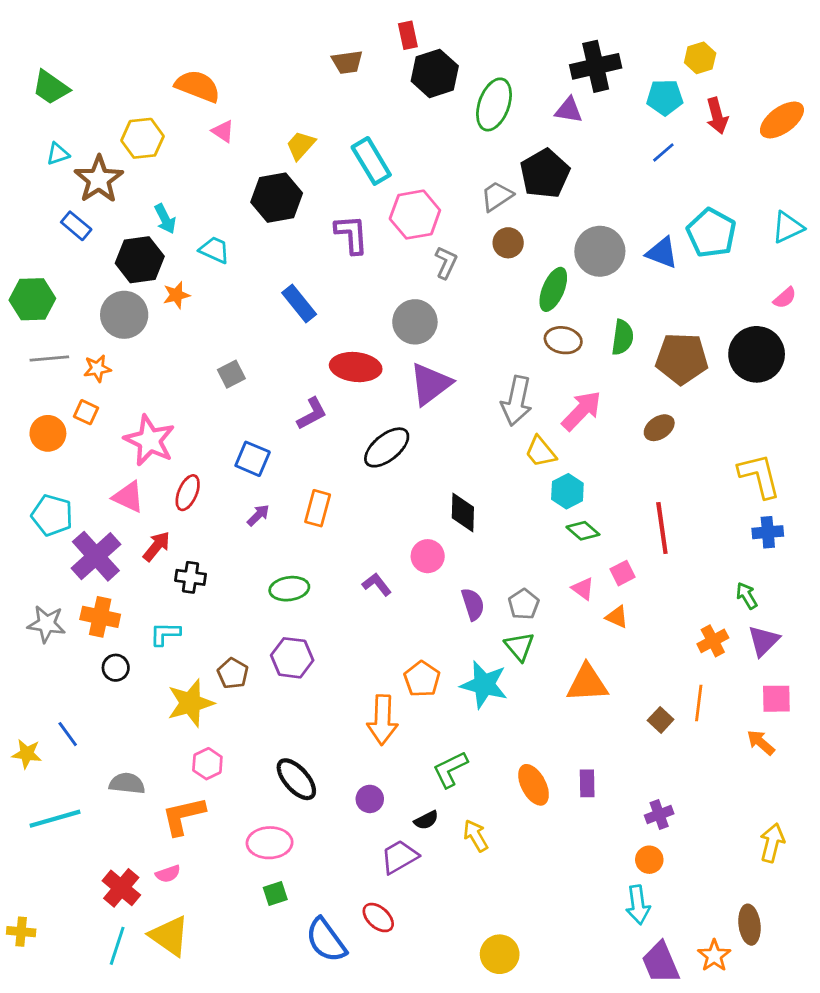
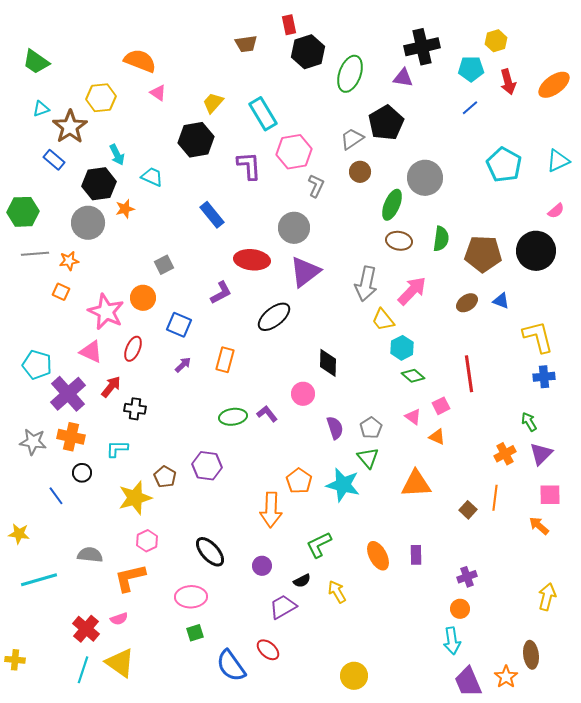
blue triangle: (662, 253) -> (501, 301), moved, size x0.7
orange circle: (48, 433) -> (143, 298), moved
green ellipse: (289, 589) -> (233, 417), moved
blue line: (68, 734) -> (56, 496), moved

